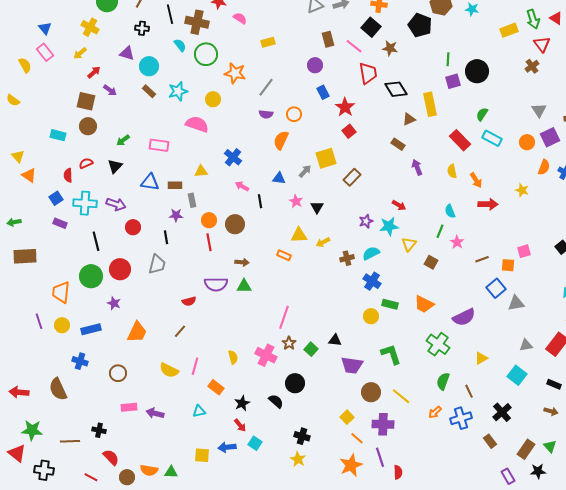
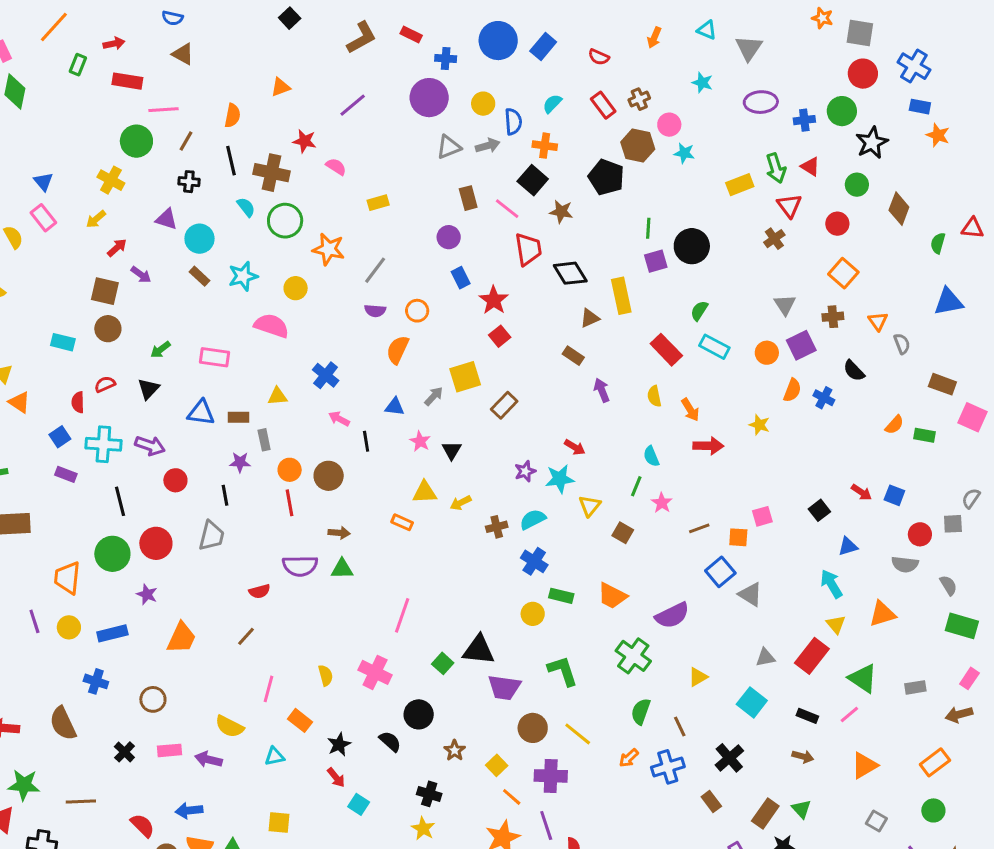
gray triangle: (516, 303) -> (750, 594), turned 42
black triangle: (335, 340) -> (479, 650), size x1.6
brown star: (289, 343) -> (455, 750), moved
yellow semicircle: (169, 370) -> (230, 726), moved
black cross: (99, 430) -> (124, 752), moved, turned 32
blue arrow: (227, 447) -> (189, 810), moved

